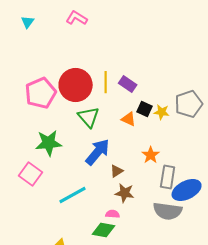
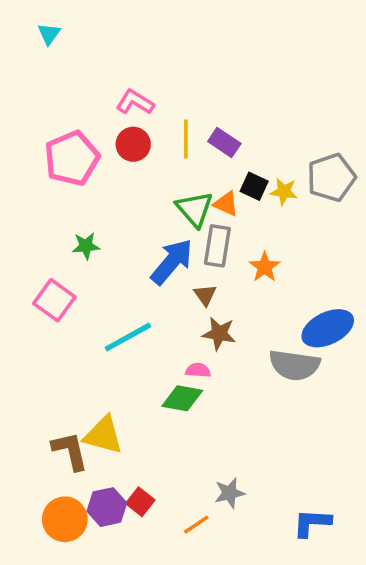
pink L-shape: (77, 18) -> (135, 102), moved
red circle: (76, 85) -> (133, 144), size x0.6
green triangle: (89, 117) -> (195, 209), moved
green star: (49, 143) -> (86, 246), size x0.6
brown triangle: (117, 171) -> (205, 295), turned -32
gray rectangle: (168, 177) -> (217, 246), moved

